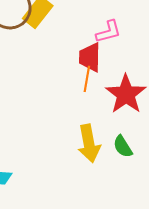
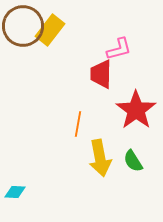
orange line: (87, 79) -> (78, 124), moved

